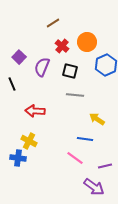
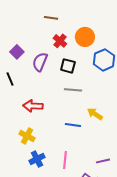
brown line: (53, 23) -> (51, 18), turned 40
blue line: (85, 139) -> (73, 125), moved
blue cross: (18, 158) -> (37, 159), moved, turned -35
pink line: (75, 158) -> (65, 160), moved, turned 60

